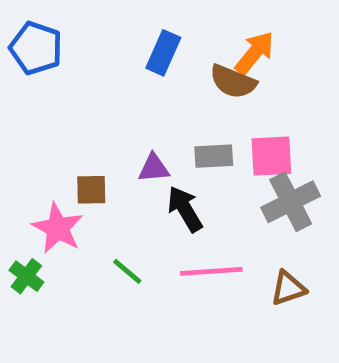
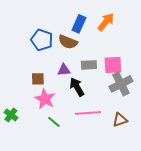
blue pentagon: (36, 48) -> (42, 40), moved
blue rectangle: (163, 53) -> (79, 24), moved
brown semicircle: (233, 82) -> (68, 42), moved
pink star: (58, 228) -> (45, 99), moved
green line: (127, 271) -> (54, 122), moved

